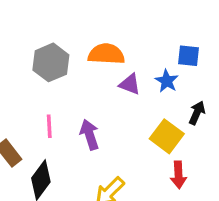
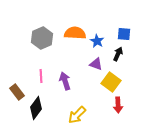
blue star: (167, 81) -> (97, 41), moved
purple triangle: (130, 84) -> (96, 64), moved
black arrow: (197, 113) -> (118, 54), moved

